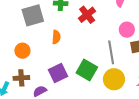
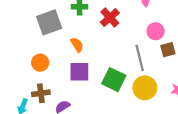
orange semicircle: (56, 37) -> (77, 45), turned -32
purple square: (58, 73) -> (79, 72), moved, turned 30

